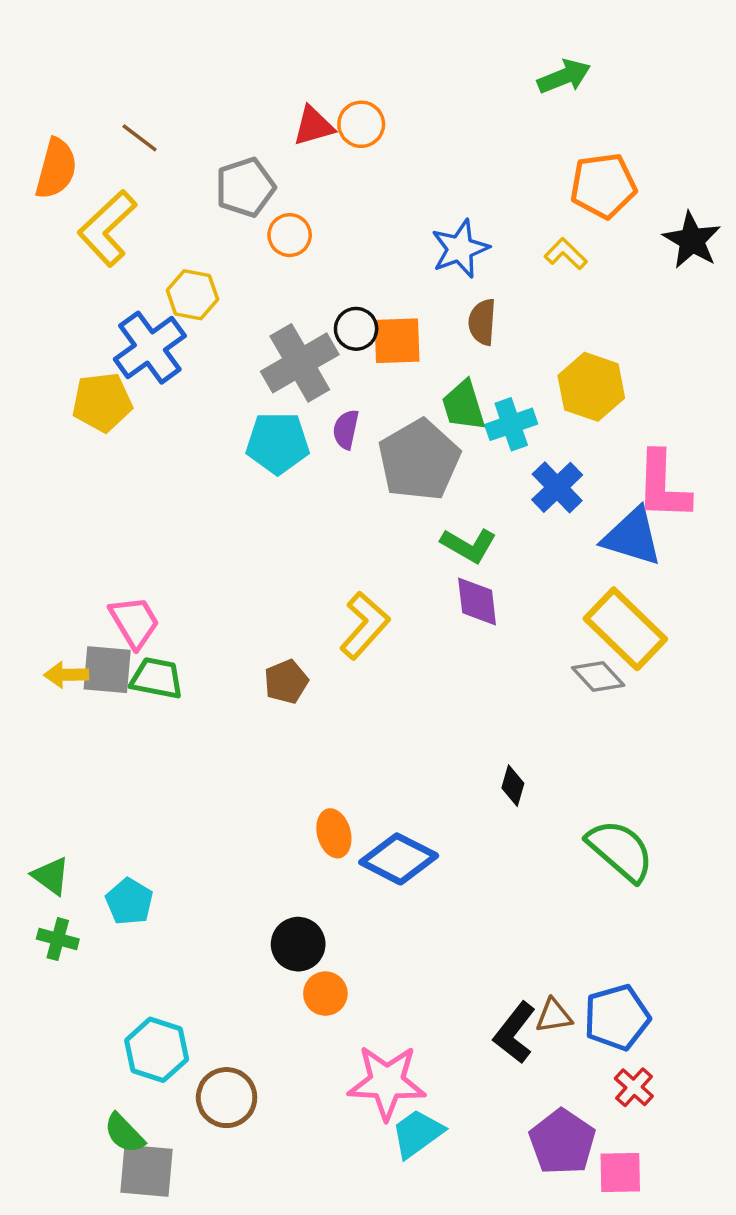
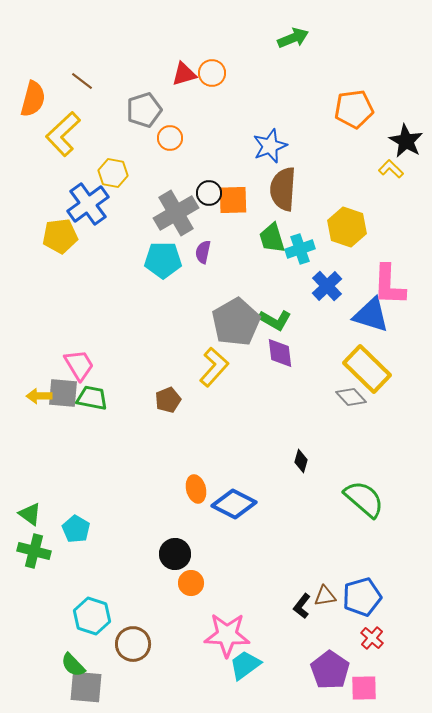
green arrow: (564, 77) -> (293, 38), moved
yellow L-shape: (566, 254) -> (391, 169), moved
brown semicircle: (482, 322) -> (283, 189), size x1.6
gray pentagon: (419, 460) -> (236, 322), moved
green cross: (58, 939) -> (34, 551), size x1.4
black L-shape: (515, 1033) -> (302, 606), size x0.7

